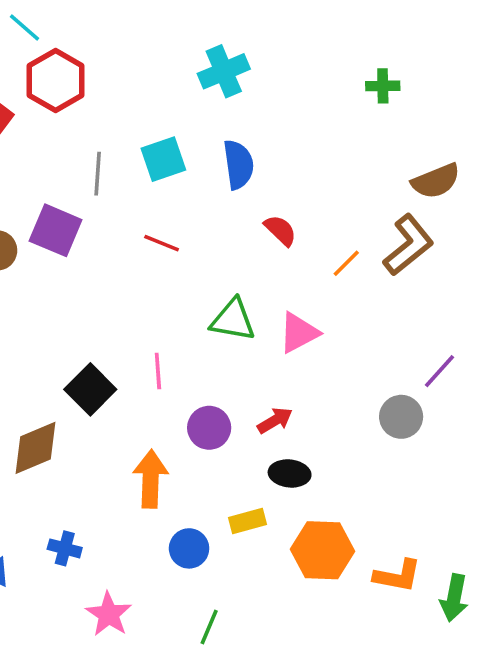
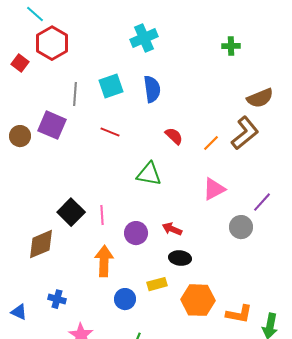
red semicircle: (280, 230) -> (174, 136), moved
pink triangle: (299, 333) -> (214, 189), moved
pink line: (158, 371) -> (102, 215), moved
red arrow: (275, 420) -> (172, 229), turned -126

